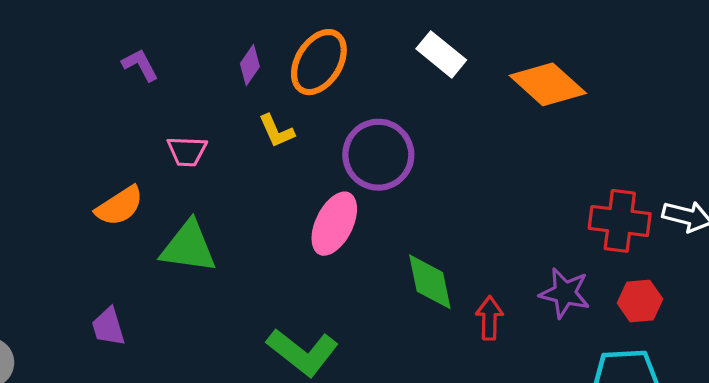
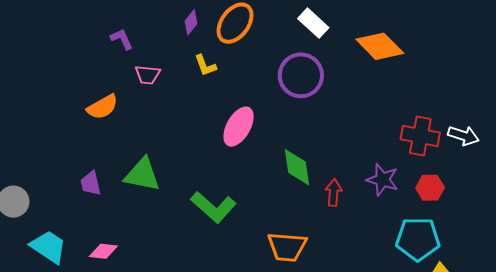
purple L-shape: (140, 65) -> (122, 39), moved
purple circle: (378, 155) -> (301, 75), moved
green triangle: (188, 247) -> (142, 175), moved

